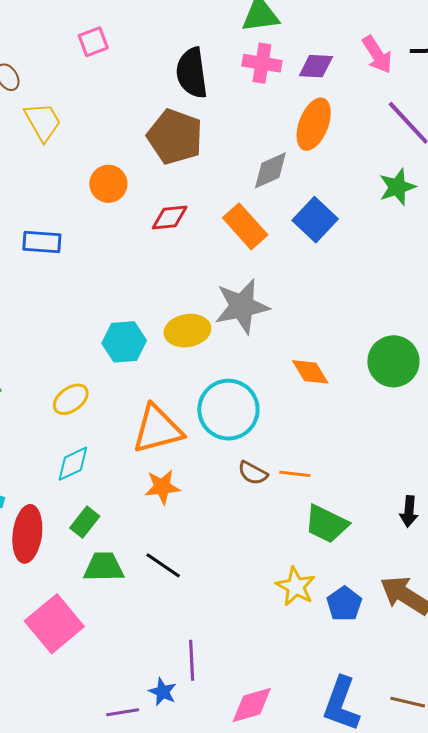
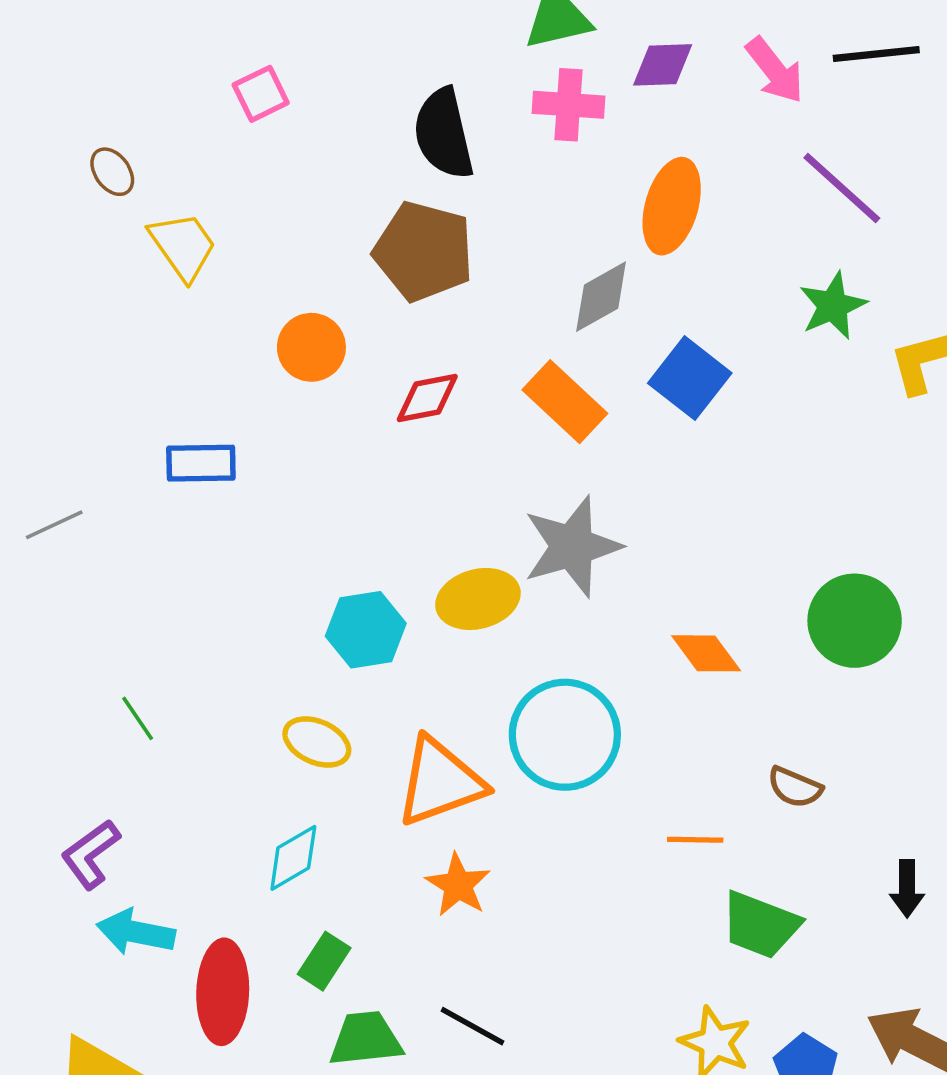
purple diamond: (316, 66) -> (663, 65), moved
yellow ellipse: (71, 399) -> (317, 742), moved, turned 66
brown semicircle: (253, 473) -> (795, 787), moved
orange star: (162, 487) -> (458, 885), turned -30

